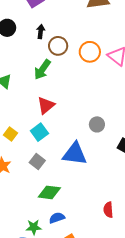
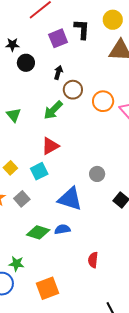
gray square: (37, 161) -> (22, 199), moved
blue semicircle: (57, 218) -> (62, 229), moved

